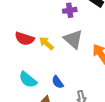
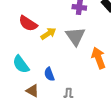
yellow arrow: (46, 43) -> (48, 34), turned 91

